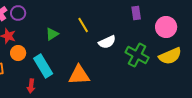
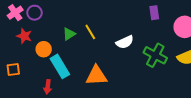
yellow line: (83, 25) -> (90, 32), moved
orange circle: (18, 53) -> (44, 49), moved

